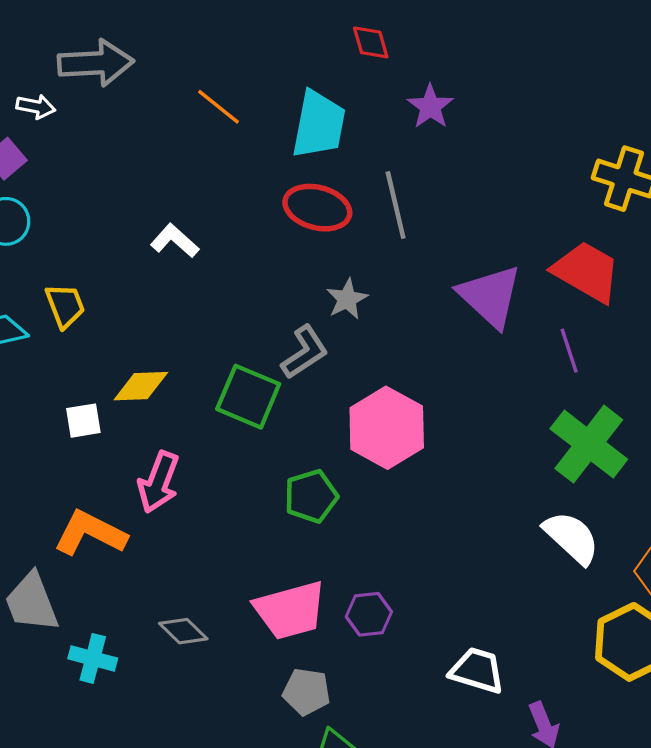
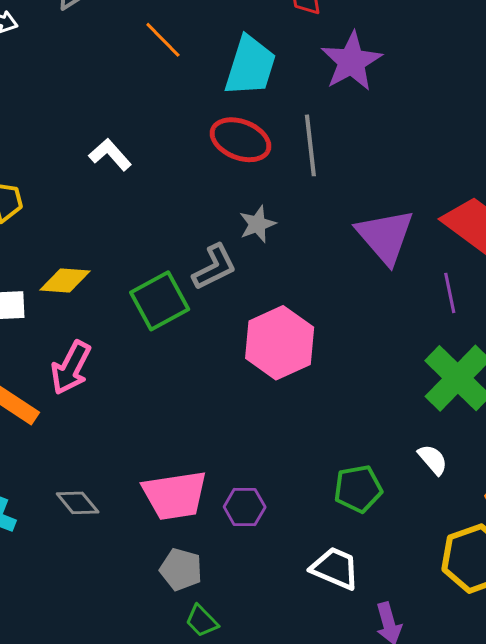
purple star: (430, 107) -> (351, 61), size x1.5
green square: (248, 397) -> (160, 301), turned 32
green pentagon: (311, 496) -> (358, 489), moved
white semicircle: (572, 538) -> (433, 460), size x0.6

